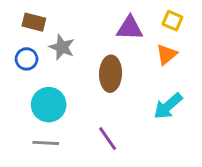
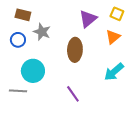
purple triangle: (130, 28) -> (88, 19), turned -42
gray line: (46, 143) -> (18, 91), moved

